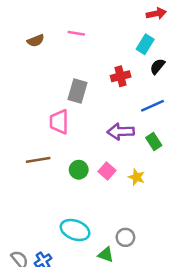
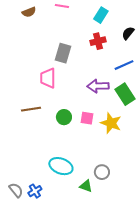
cyan rectangle: (145, 44) -> (101, 15), moved
green rectangle: (154, 141) -> (125, 94), size x1.5
pink square: (107, 171) -> (87, 118), turned -32
yellow star: (137, 177) -> (111, 123), size x1.5

